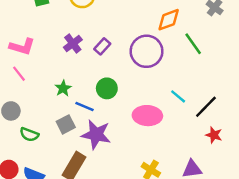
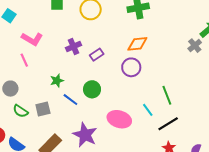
orange diamond: (169, 20) -> (137, 44), moved
green line: (193, 44) -> (167, 95), moved
purple circle: (147, 51) -> (131, 67), size x0.7
gray square: (66, 124) -> (43, 109), moved
purple star: (96, 134) -> (85, 135), moved

